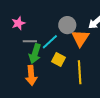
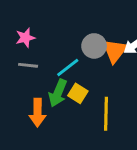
orange triangle: (80, 38) -> (115, 51), moved
gray line: (30, 41) -> (28, 65), moved
green arrow: (35, 54) -> (58, 93), moved

